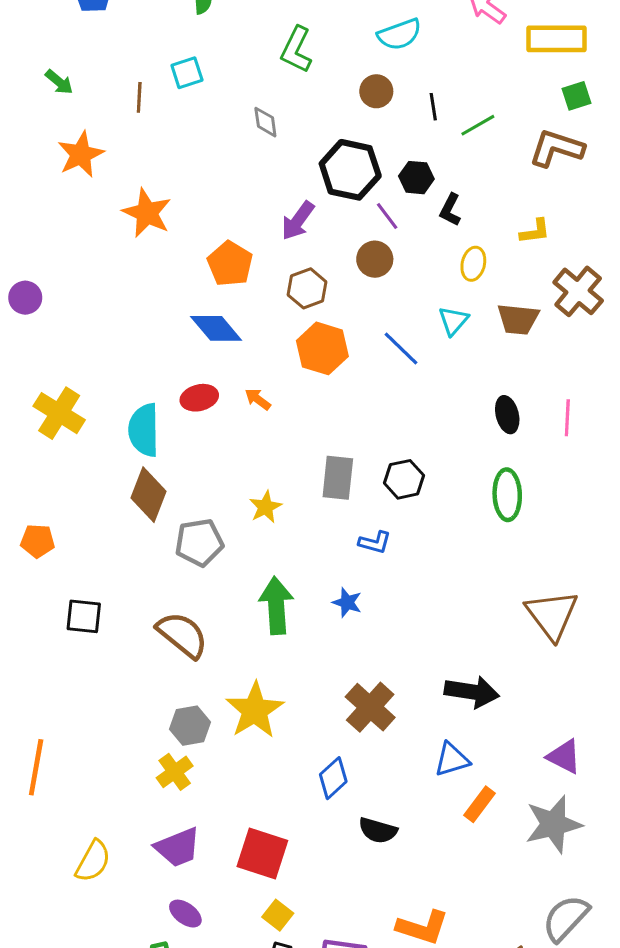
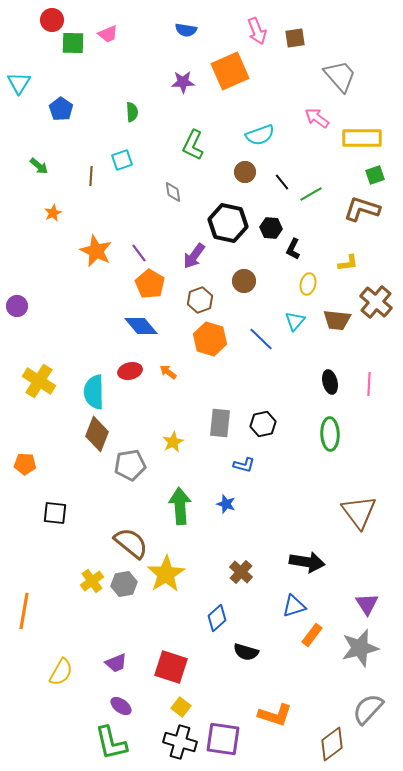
black line: (433, 107) -> (282, 182), turned -30
orange star: (81, 154) -> (53, 213), size x0.6
purple line: (387, 216) -> (139, 253), moved
brown semicircle: (182, 635) -> (131, 543), moved
brown cross: (370, 707) -> (241, 572), size x0.7
purple triangle: (564, 756) -> (367, 604), turned 30
yellow cross: (175, 772) -> (92, 581), moved
purple trapezoid: (178, 847) -> (116, 663), size x0.7

